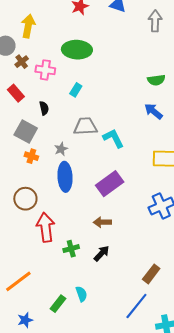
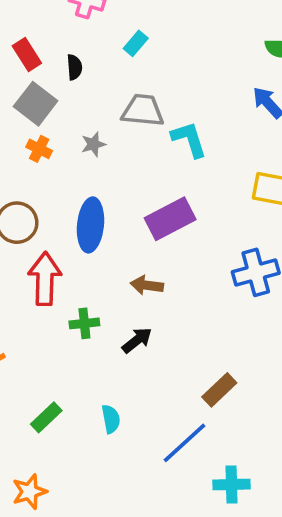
red rectangle: (16, 93) -> (27, 54), moved
blue ellipse: (65, 177) -> (91, 225), moved
cyan semicircle: (81, 294) -> (111, 419), moved

